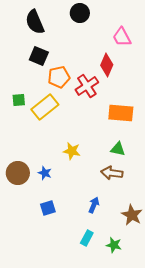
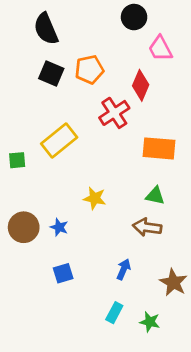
black circle: (80, 13) -> (134, 17), moved
orange pentagon: (59, 77) -> (89, 70), moved
green square: (19, 100) -> (17, 160), moved

